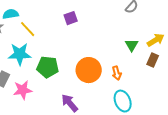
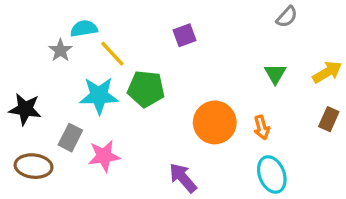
green triangle: (132, 45) -> (275, 74), moved
brown rectangle: (153, 60) -> (329, 119), moved
green pentagon: (48, 67) -> (146, 89), moved

